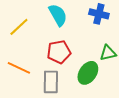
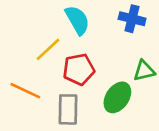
yellow line: (19, 27) -> (48, 49), moved

